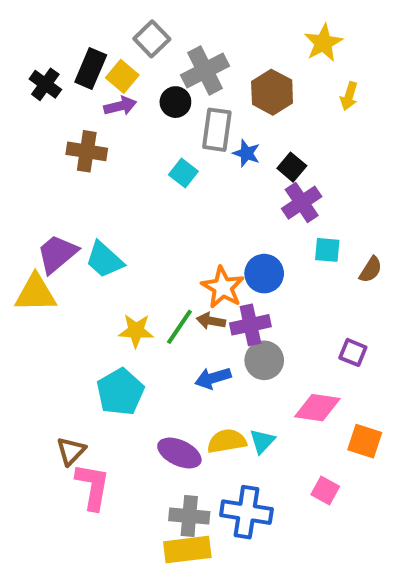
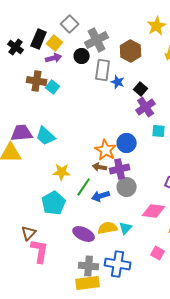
cyan square: (183, 173) -> (53, 87), moved
purple trapezoid: (57, 254) -> (22, 133), turned 35
green line: (179, 327) -> (84, 187), moved

